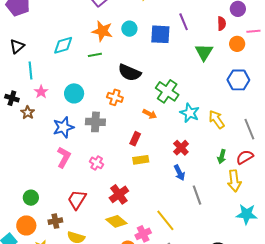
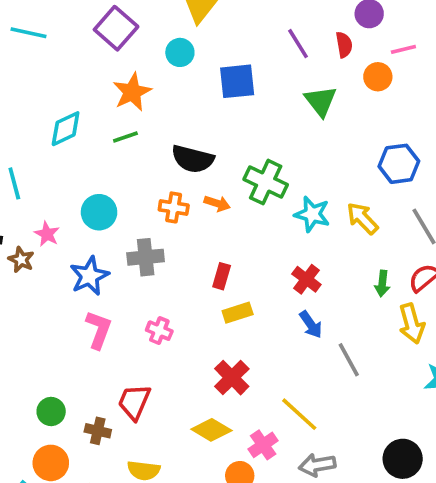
purple line: (184, 22) -> (298, 44), moved
cyan circle: (129, 29) -> (180, 52), moved
orange star: (102, 31) -> (132, 92), turned -30
blue hexagon: (238, 80) -> (399, 164), moved
pink star: (41, 92) -> (47, 234), moved
orange arrow: (150, 114) -> (217, 203), moved
red cross: (119, 194) -> (232, 378), moved
brown cross: (55, 221) -> (98, 431), moved, turned 32

